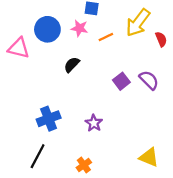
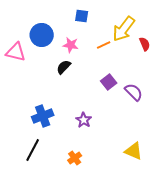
pink star: (79, 28) -> (71, 45), moved
orange line: (106, 37) -> (104, 45), moved
purple semicircle: (149, 80) -> (134, 92), moved

